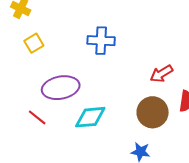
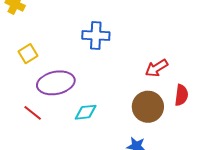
yellow square: (34, 43) -> (28, 54), moved
cyan diamond: (90, 117) -> (86, 112), size x0.7

